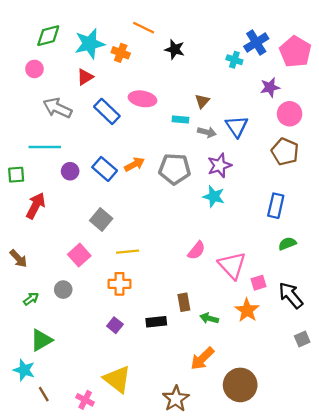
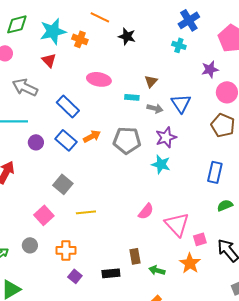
blue cross: (256, 43) -> (189, 20), moved
red triangle: (85, 77) -> (49, 60), turned -42
blue rectangle: (107, 111) -> (68, 106), moved
orange cross: (120, 284) -> (66, 250), moved

